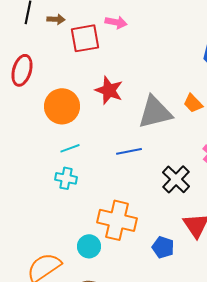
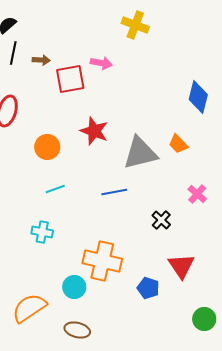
orange circle: (62, 106) -> (47, 147), size x0.7
cyan cross: (66, 178) -> (42, 232), moved
black cross: (176, 179) -> (161, 220), size x0.7

